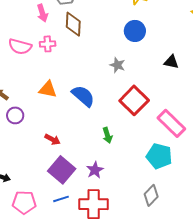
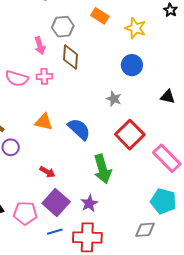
green arrow: (107, 135) -> (102, 169), size x1.8
cyan pentagon: (159, 156) -> (163, 201), moved
gray diamond: (151, 195) -> (145, 230), turned 40
pink pentagon: (24, 202) -> (25, 213), moved

